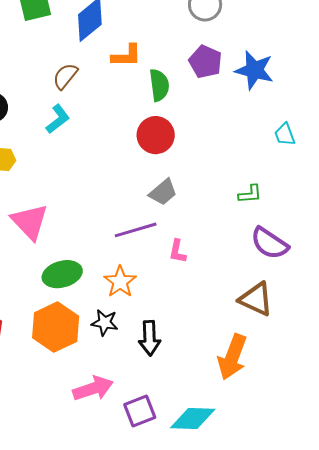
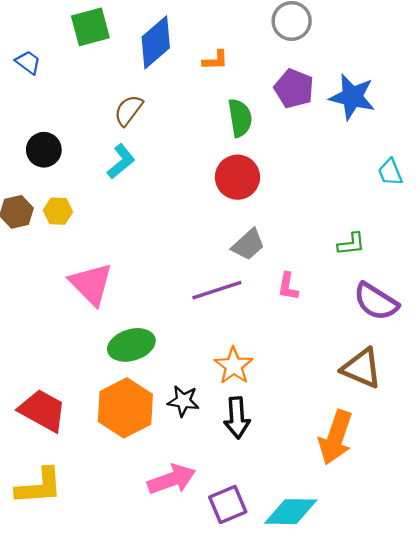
orange L-shape: (126, 56) -> (215, 60), moved, size x0.7
pink L-shape: (177, 251) -> (288, 287), moved
orange star: (120, 282) -> (234, 366), moved

